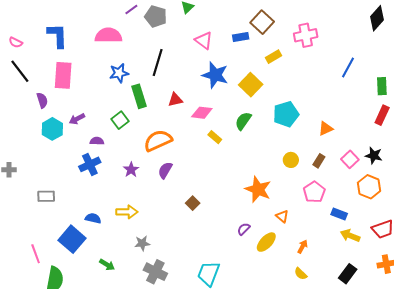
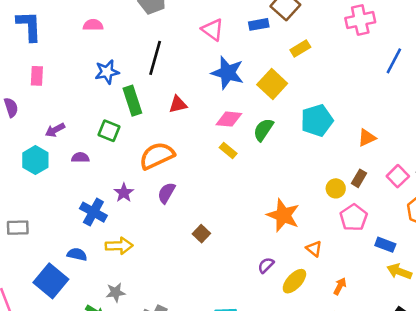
pink semicircle: (108, 35) -> (93, 25), size x0.6
pink cross: (306, 35) -> (360, 20), moved
pink rectangle: (63, 75) -> (37, 76), size x0.6
pink diamond: (202, 113) -> (229, 119), moved
green square: (120, 120) -> (109, 131), turned -30
cyan hexagon: (52, 129) -> (35, 160), moved
yellow circle: (291, 160) -> (336, 188), moved
blue cross: (90, 164) -> (93, 212), moved, turned -35
gray star: (142, 243) -> (116, 292), moved

